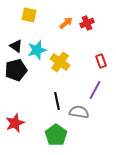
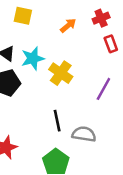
red cross: (87, 23) -> (101, 18), moved
red rectangle: (101, 61) -> (111, 44), moved
purple line: (95, 90) -> (103, 89), moved

